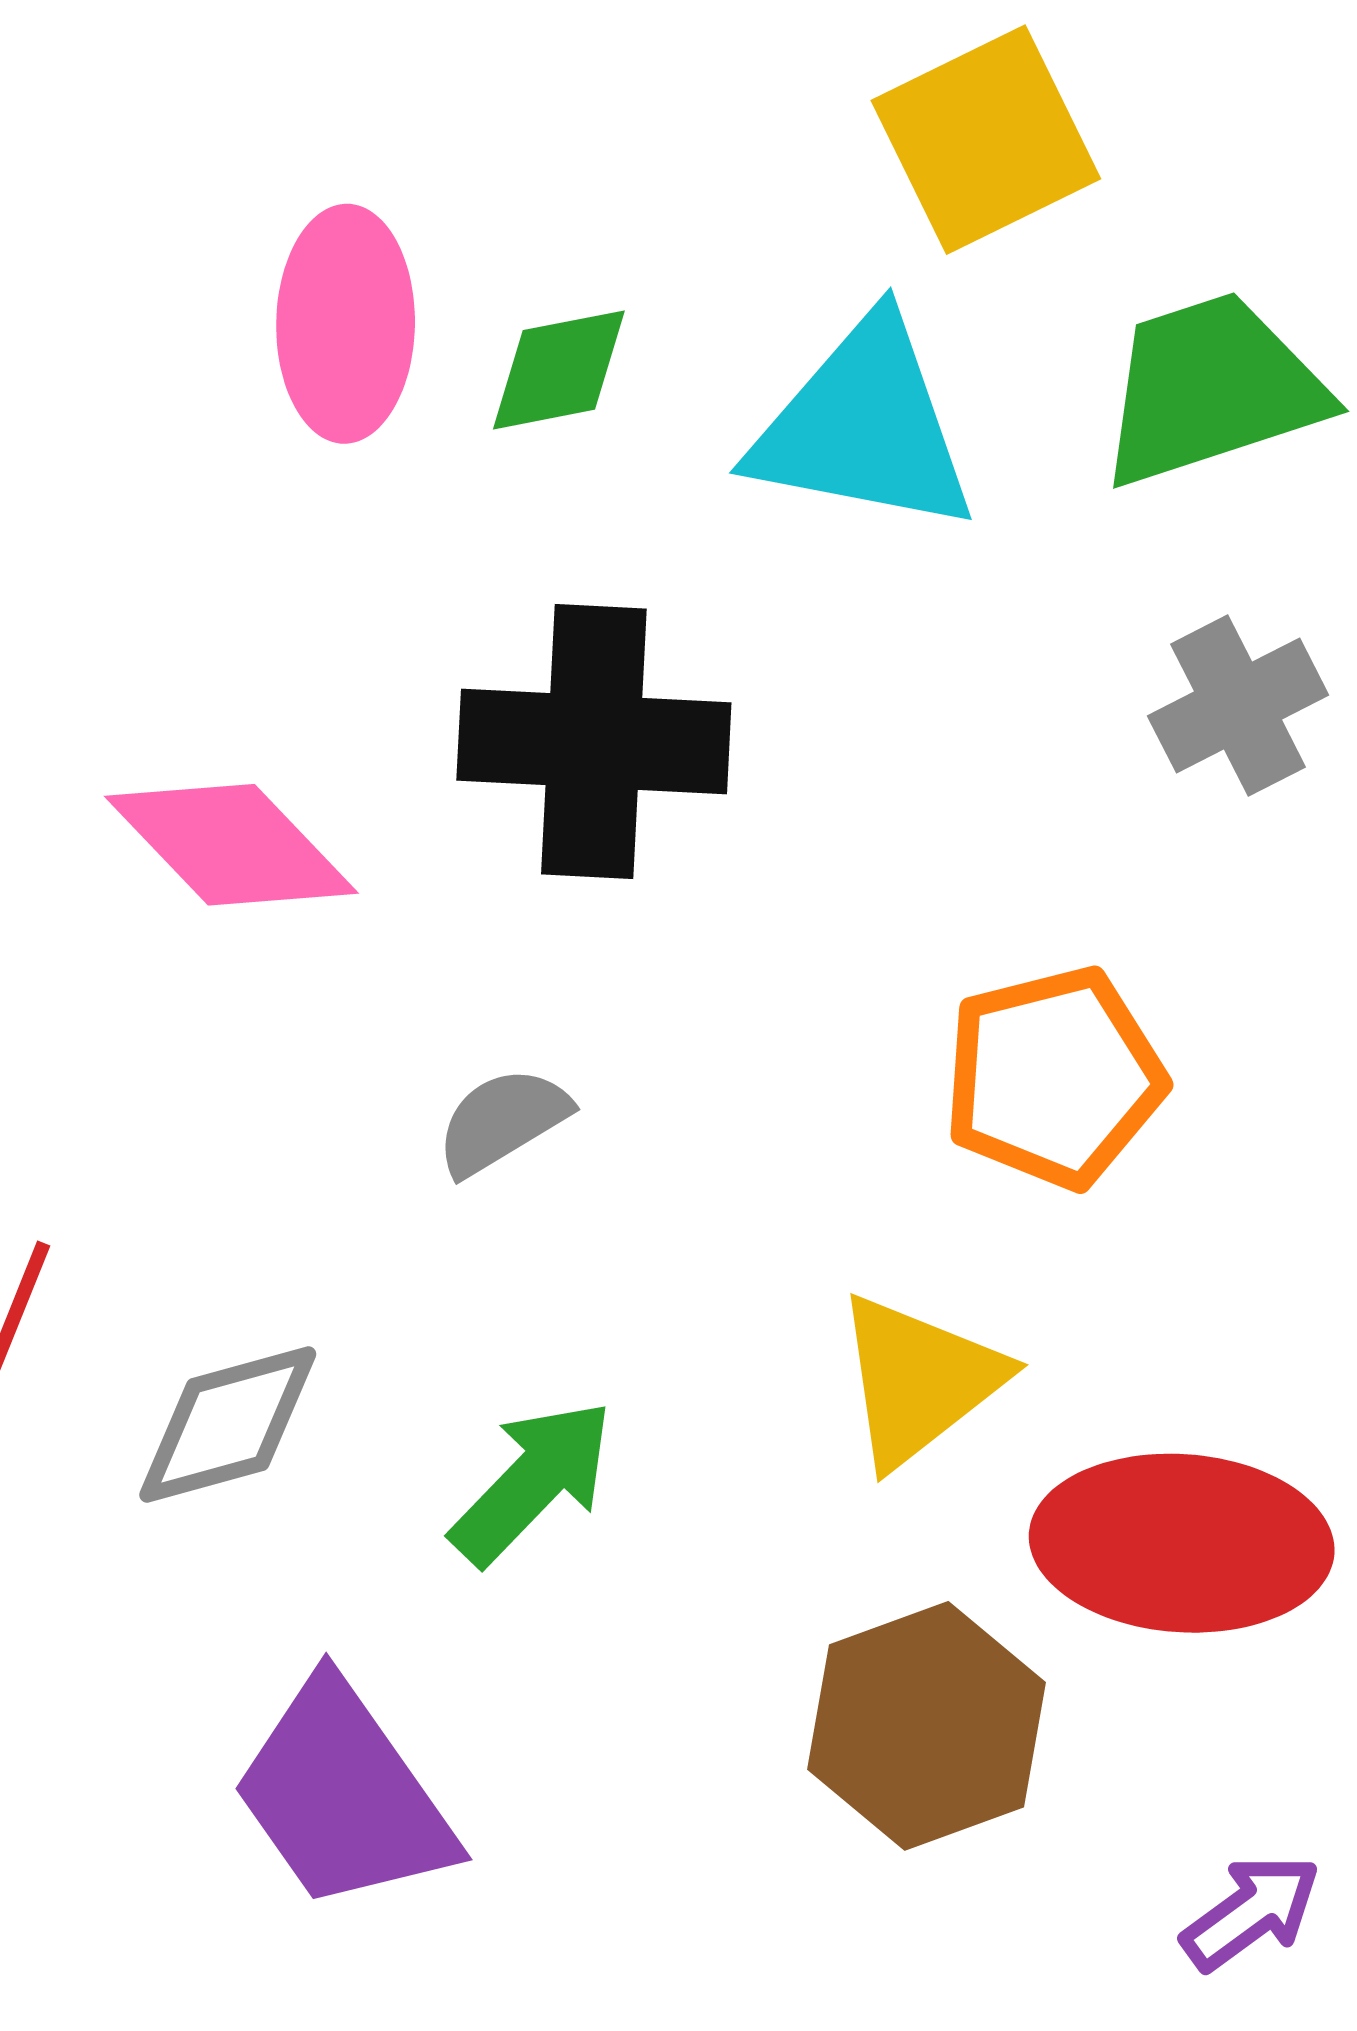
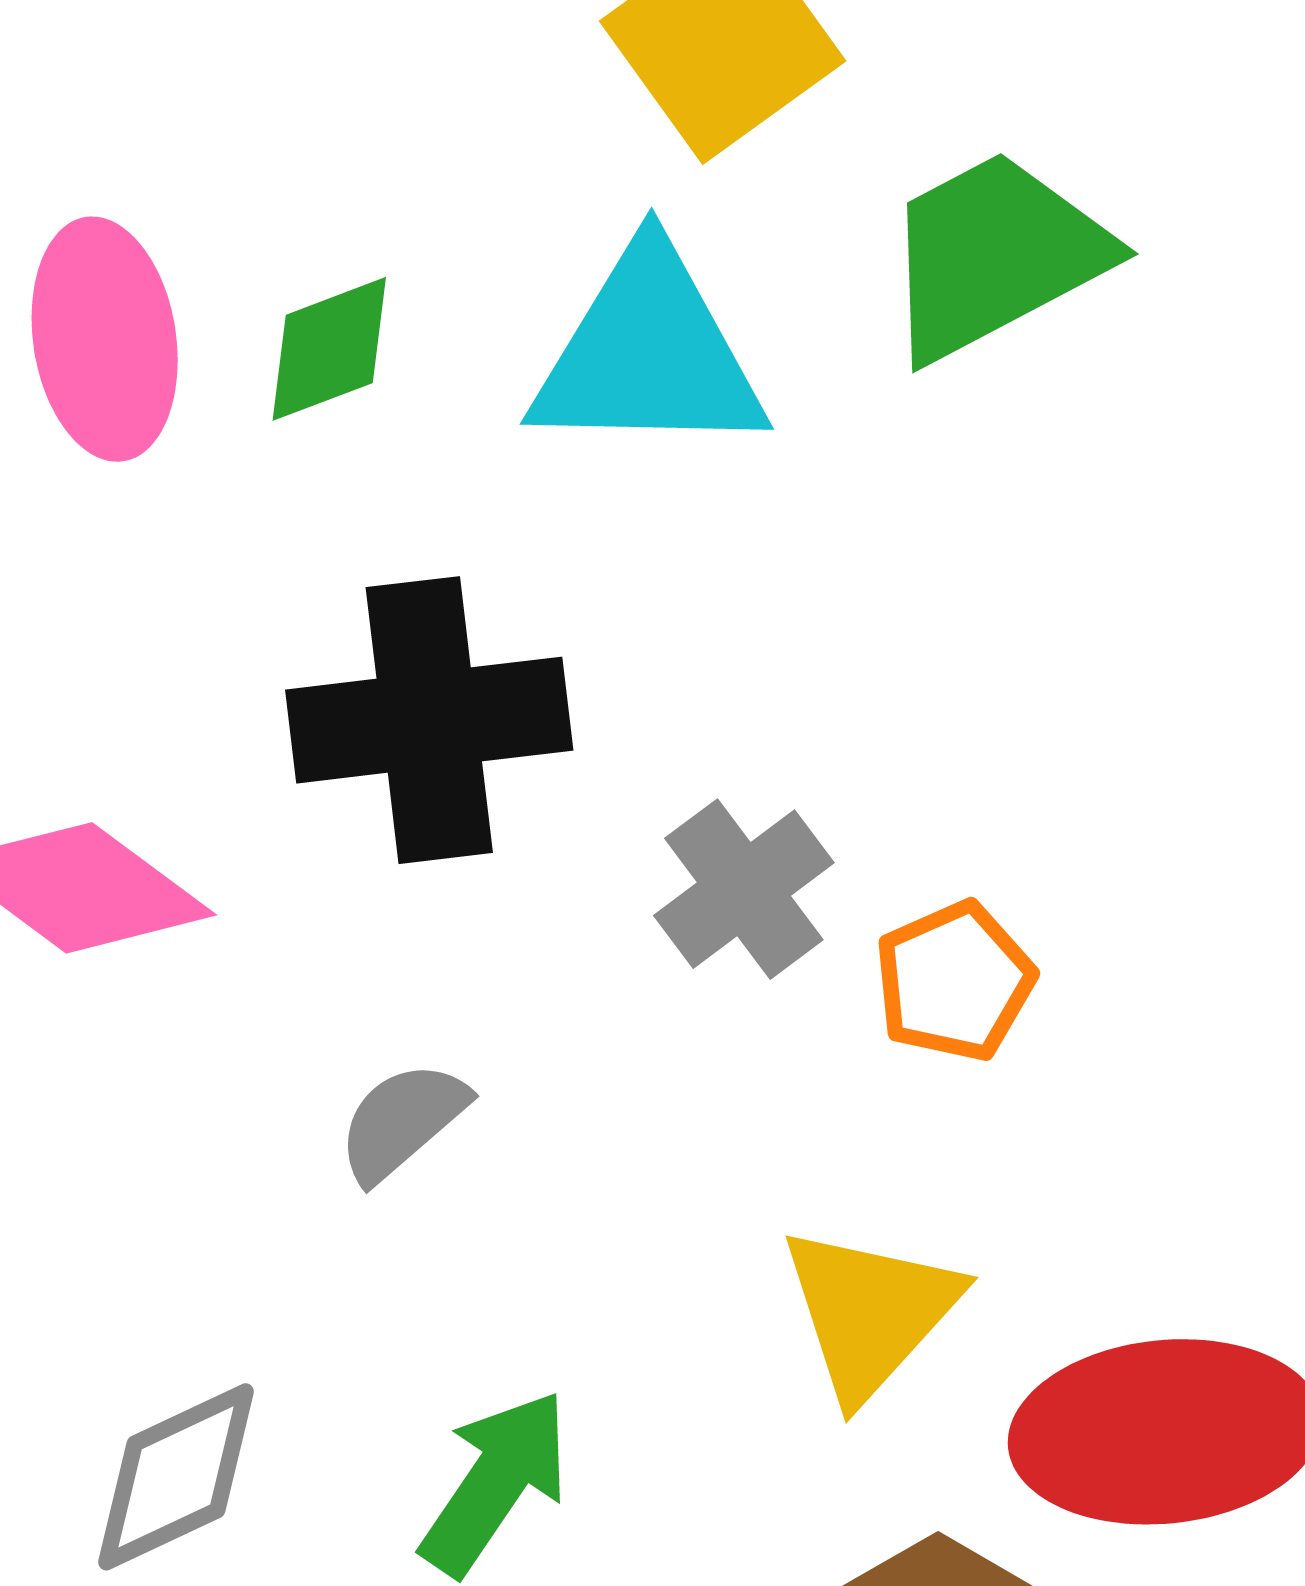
gray cross: (1238, 706) -> (744, 889), moved
orange pentagon: (1054, 1078) -> (954, 981), size x0.7

